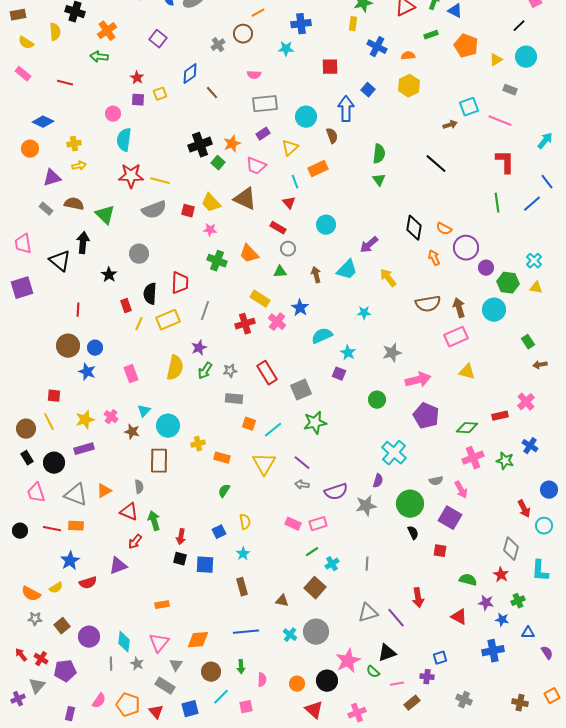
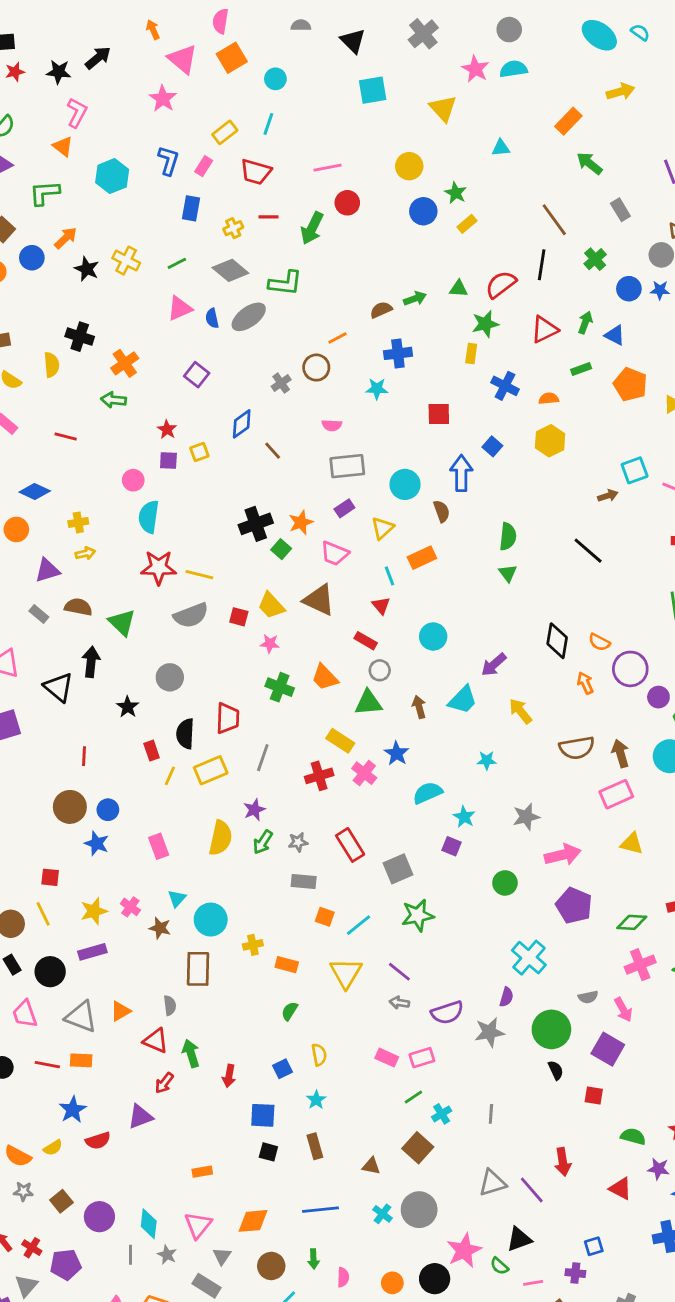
green triangle: (280, 272) -> (368, 703), size x1.5
black square: (180, 559) -> (268, 1152), moved

